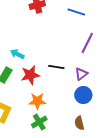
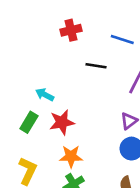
black line: (56, 67) -> (96, 66), moved

